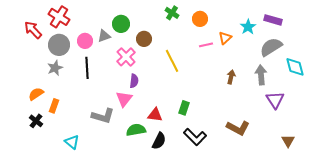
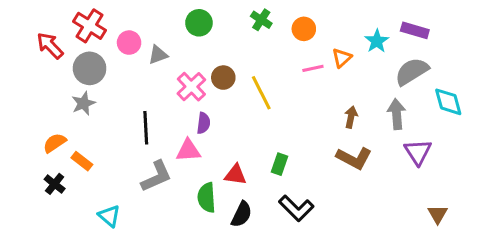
green circle: (121, 24) -> (199, 23), moved
brown circle: (144, 39) -> (223, 78), moved
pink circle: (85, 41) -> (129, 43), moved
black line: (87, 68) -> (146, 128), moved
pink triangle: (124, 99) -> (188, 150), turned 48
orange rectangle: (54, 106) -> (82, 161), turned -72
gray L-shape: (103, 116) -> (156, 176), turned -40
brown L-shape: (238, 128) -> (354, 158), moved
green semicircle: (136, 130) -> (207, 198), turned -84

